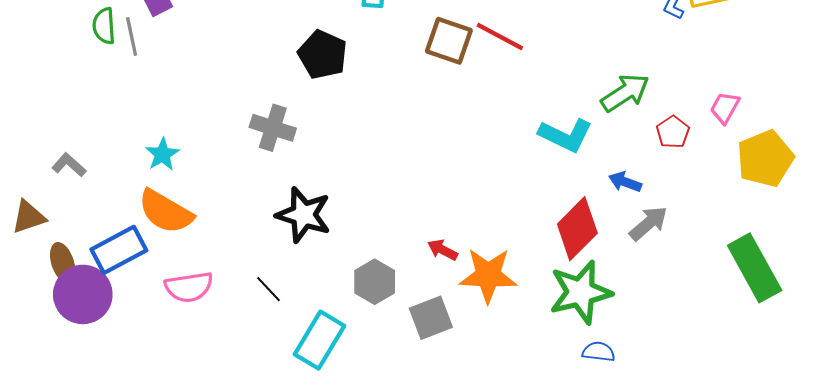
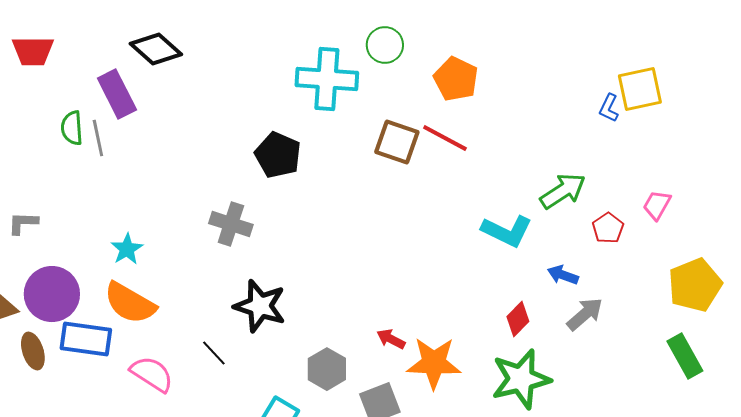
yellow pentagon: (765, 159) -> (695, 285), moved
gray L-shape: (69, 165) -> (23, 223), moved, turned -40
red diamond: (577, 229) -> (518, 319), size x0.6
blue rectangle: (119, 250) -> (86, 339), turned 36
green rectangle: (755, 268) -> (685, 356), size x0.7
pink semicircle: (189, 287) -> (152, 374), turned -138
black line: (269, 289) -> (214, 353), moved
purple circle: (83, 294) -> (52, 294), moved

